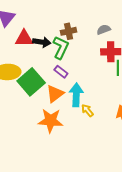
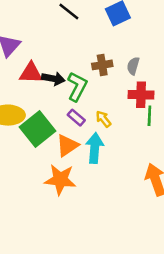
gray semicircle: (104, 30) -> (133, 66), turned -56
brown cross: (69, 31) -> (102, 65), moved
yellow arrow: (87, 110) -> (103, 119), moved

